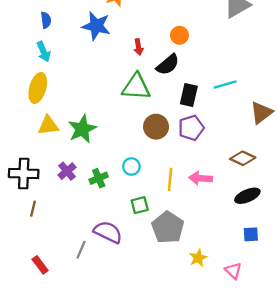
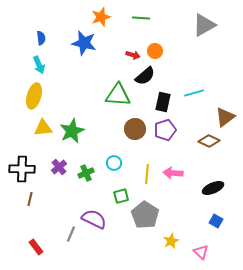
red arrow: (138, 47) -> (133, 55), moved, turned -64
brown diamond: (243, 158) -> (209, 141), moved
blue square: (251, 234) -> (216, 221), turned 32

